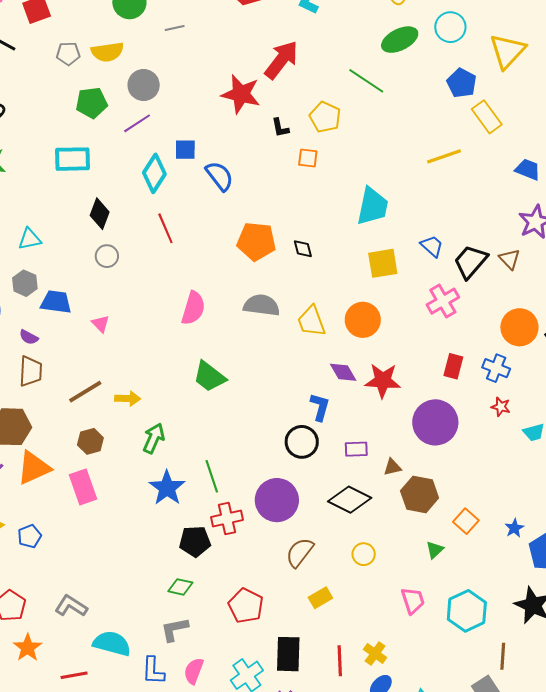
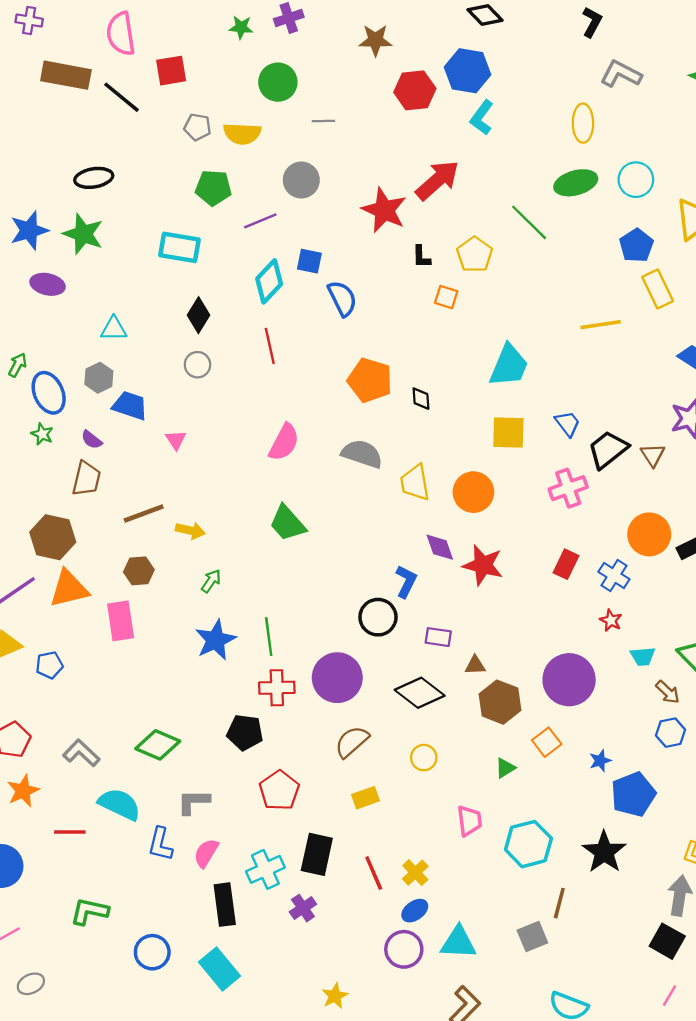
gray circle: (144, 85) -> (301, 180), moved
purple circle: (435, 422) -> (569, 680), moved
green arrow: (154, 438) -> (211, 581), size x0.7
black pentagon: (195, 541) -> (245, 732), moved
green diamond: (180, 587) -> (158, 745), moved, size x1.5
red line: (340, 661) -> (374, 873), turned -32

